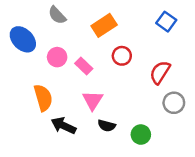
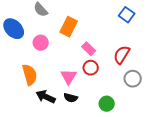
orange rectangle: (104, 25) -> (69, 27), moved, turned -30
red circle: (122, 56) -> (91, 68), moved
pink rectangle: (84, 66) -> (89, 49), moved
black semicircle: (107, 126) -> (71, 98), moved

